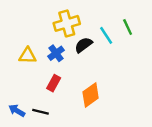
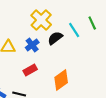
yellow cross: (67, 23) -> (41, 20), turned -30
red rectangle: (54, 83) -> (30, 70), turned 32

